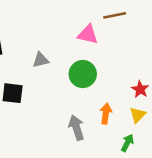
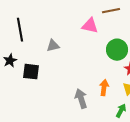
green circle: (83, 74) -> (117, 50), moved

